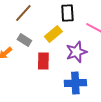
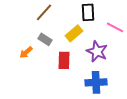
purple star: (76, 52) -> (97, 51), turned -30

